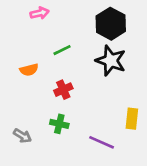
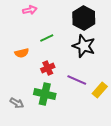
yellow rectangle: (132, 119) -> (100, 90), turned 35
green cross: (59, 124) -> (45, 94), size x1.5
purple line: (102, 142) -> (77, 80), moved

